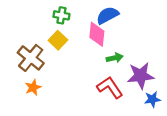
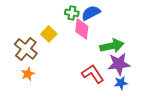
green cross: (61, 15) -> (72, 13), moved
green arrow: (115, 58) -> (112, 46), moved, size x1.6
blue star: (152, 99) -> (121, 83), moved

